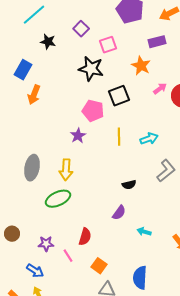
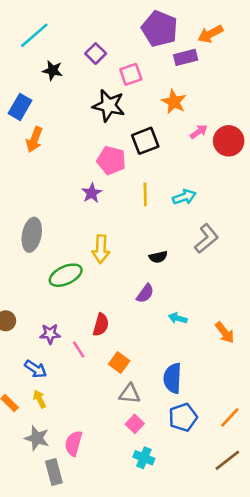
purple rectangle: (157, 42) -> (186, 57), moved
yellow arrow: (66, 170) -> (101, 249), moved

